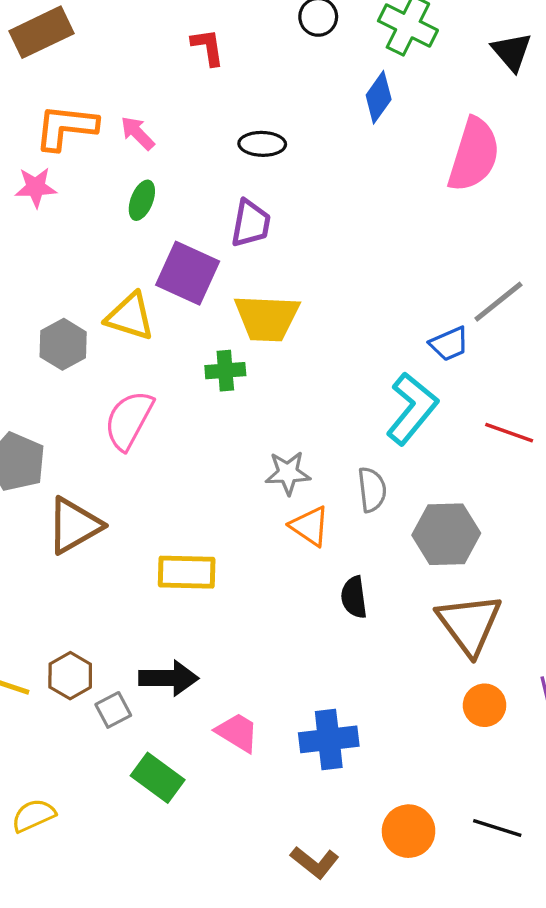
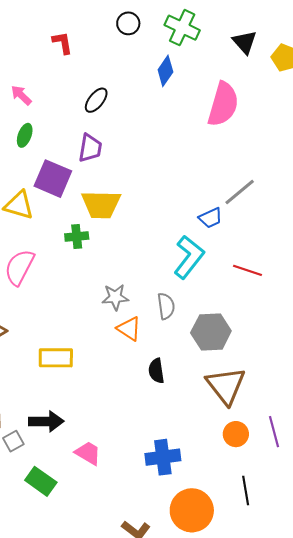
black ellipse: (262, 144) -> (96, 100), turned -52
blue cross: (329, 739) -> (163, 457), moved
black line: (497, 828) -> (246, 490), moved, turned 64
orange circle: (409, 831) -> (192, 510), size x1.4

